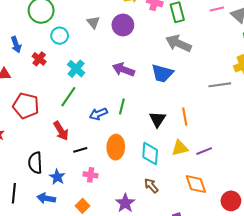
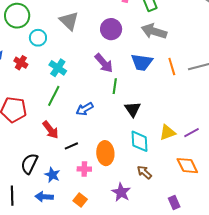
gray triangle: (93, 22) -> (69, 21), size x1.5
purple circle: (123, 25) -> (111, 29), moved
purple arrow: (124, 70) -> (104, 63), turned -145
green line: (122, 107) -> (115, 86), moved
orange line: (185, 117) -> (172, 66), moved
black triangle: (158, 119) -> (133, 109), moved
orange ellipse: (116, 147) -> (105, 153), moved
black semicircle: (35, 163) -> (29, 164), turned 35

